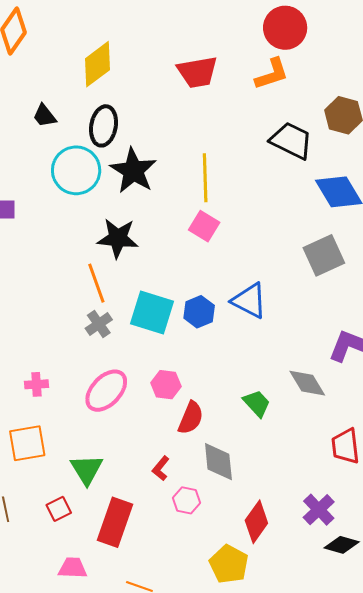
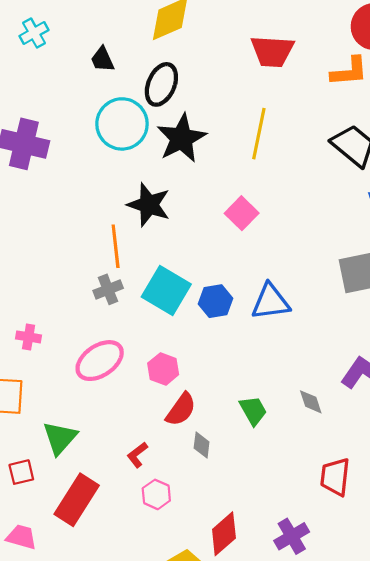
yellow line: (205, 178) -> (259, 134), moved
blue triangle: (249, 301) -> (271, 302), turned -48
gray diamond: (307, 383) -> (311, 402), size x0.7
gray diamond: (218, 462) -> (202, 445), moved, size x0.6

